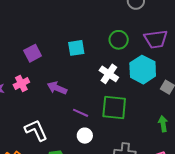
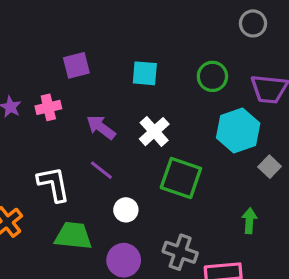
white cross: (109, 74) -> (154, 132), moved
purple line: (81, 113) -> (101, 170), moved

